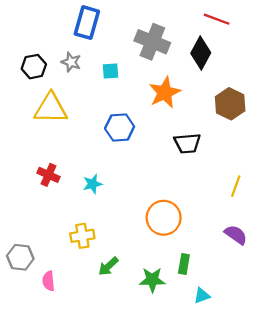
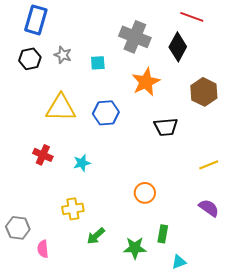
blue rectangle: (87, 23) -> (36, 20), moved
yellow triangle: (51, 108) -> (61, 108), moved
yellow line: (236, 186) -> (209, 165), turned 48
orange circle: (164, 218) -> (145, 193), size x0.7

